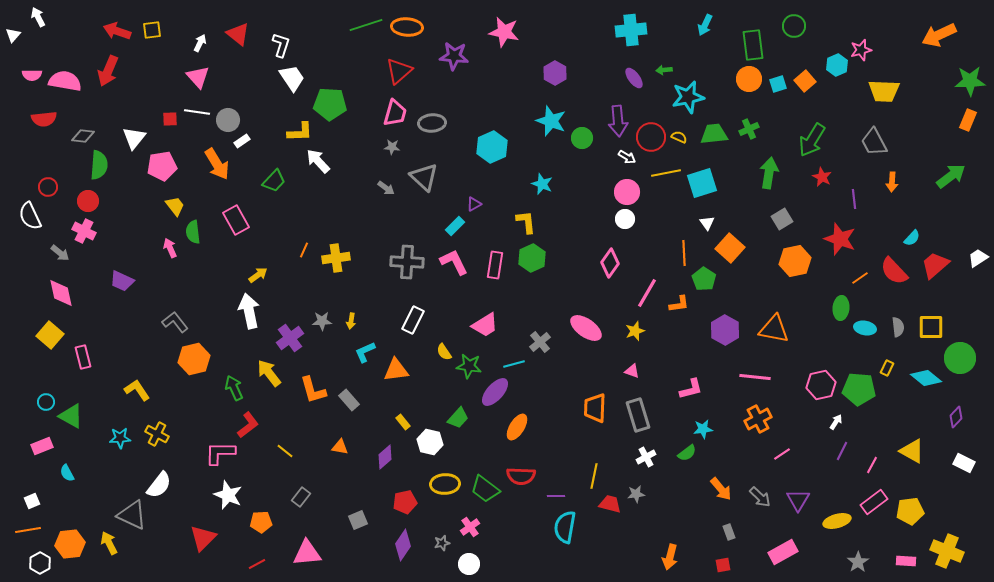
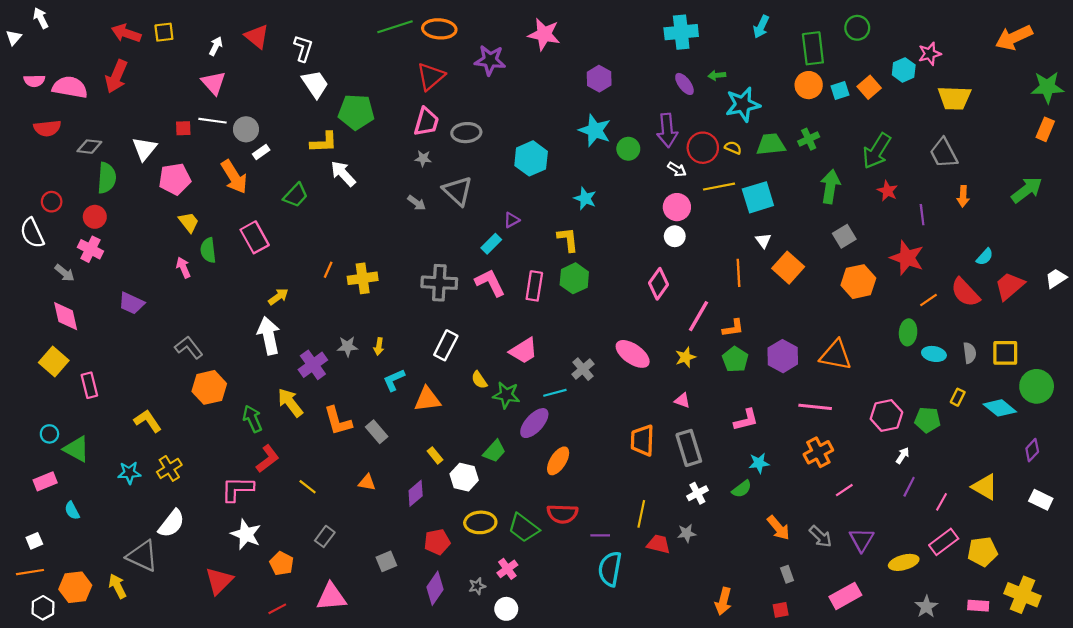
green pentagon: (704, 279) -> (735, 359), moved
green pentagon: (859, 389) -> (927, 420), size x0.7
yellow cross: (157, 434) -> (169, 468), turned 30
orange pentagon: (261, 522) -> (282, 563), turned 30

